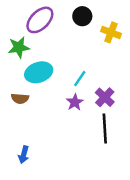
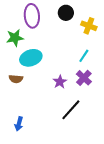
purple ellipse: (40, 20) -> (32, 16), turned -50
cyan line: (80, 79) -> (84, 56), moved
black line: (105, 128) -> (71, 110), moved, turned 45

